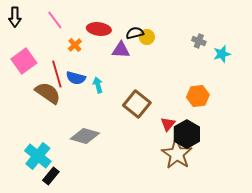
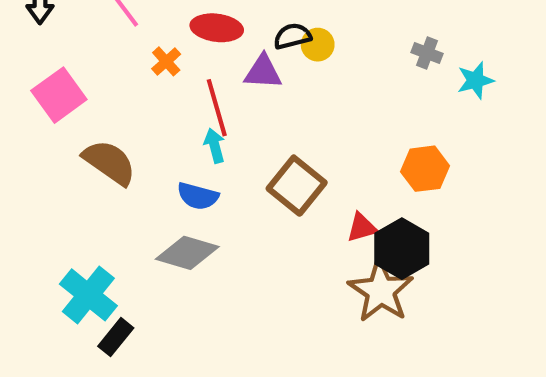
red line: (57, 74) -> (217, 108), moved
blue semicircle: (76, 78) -> (198, 196), moved
red triangle: (168, 124) -> (362, 228), turned 35

